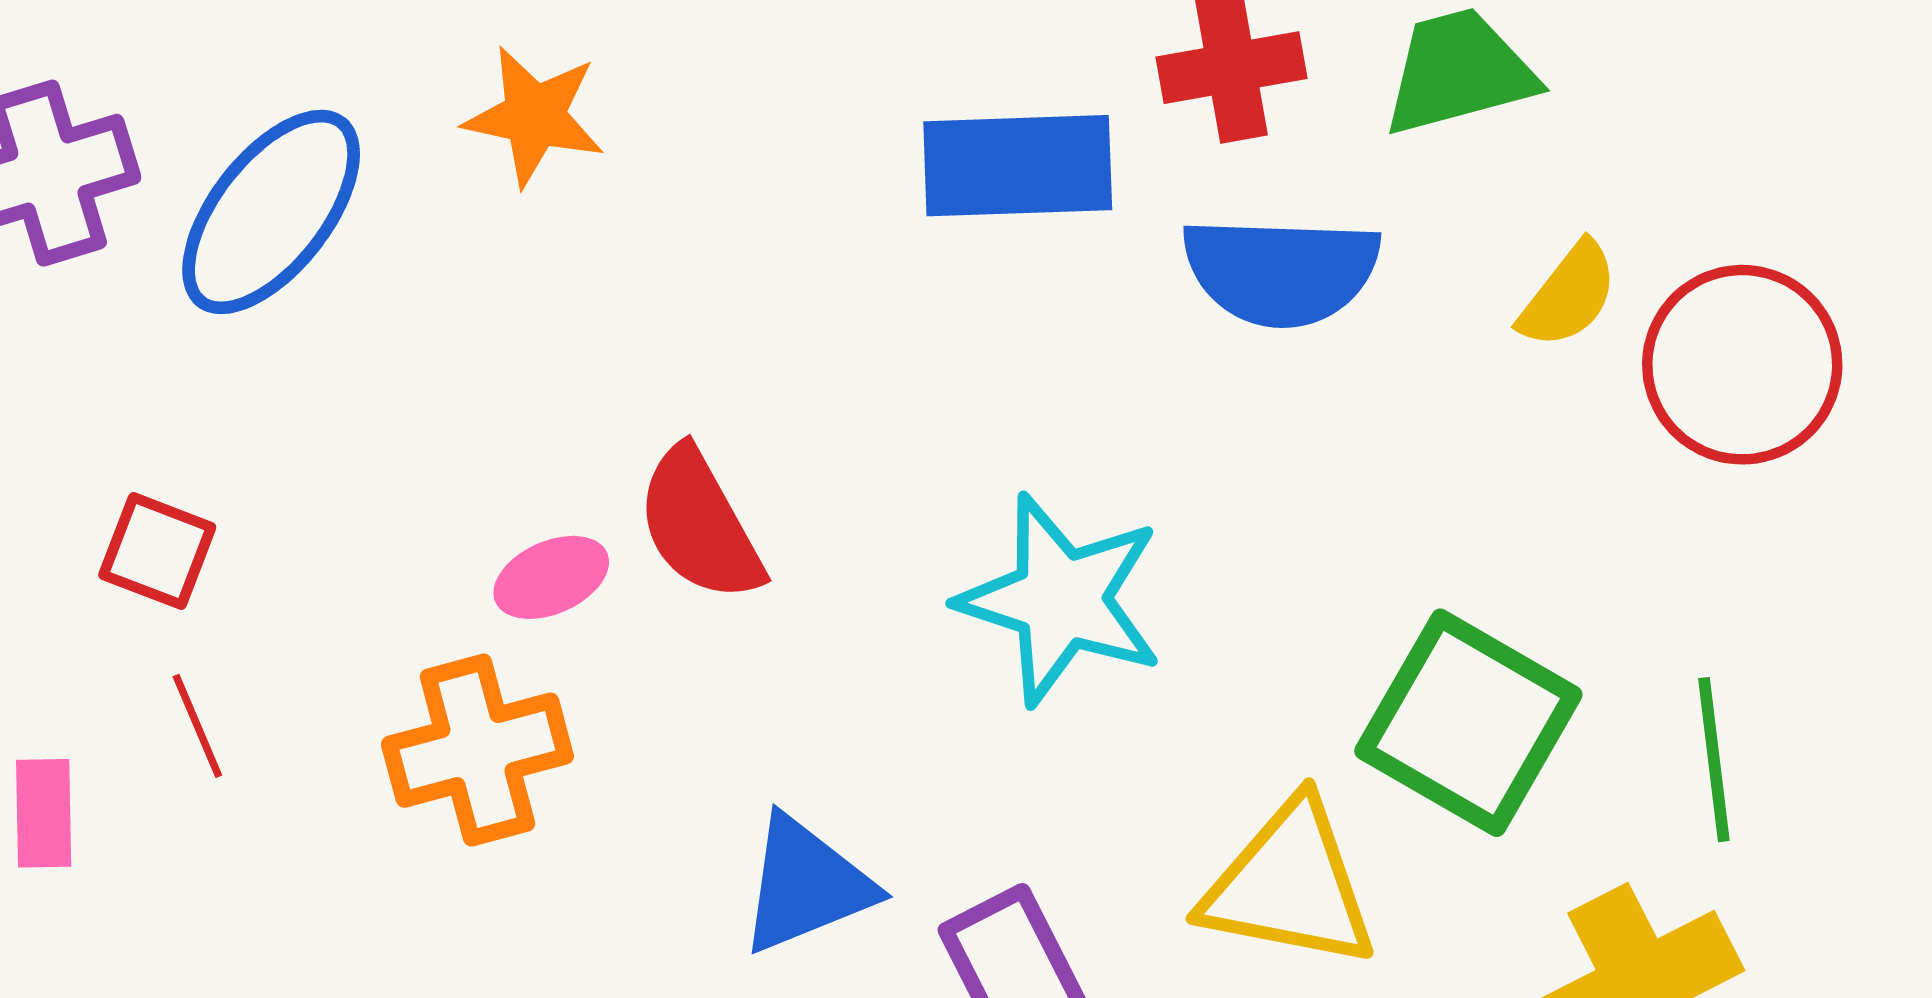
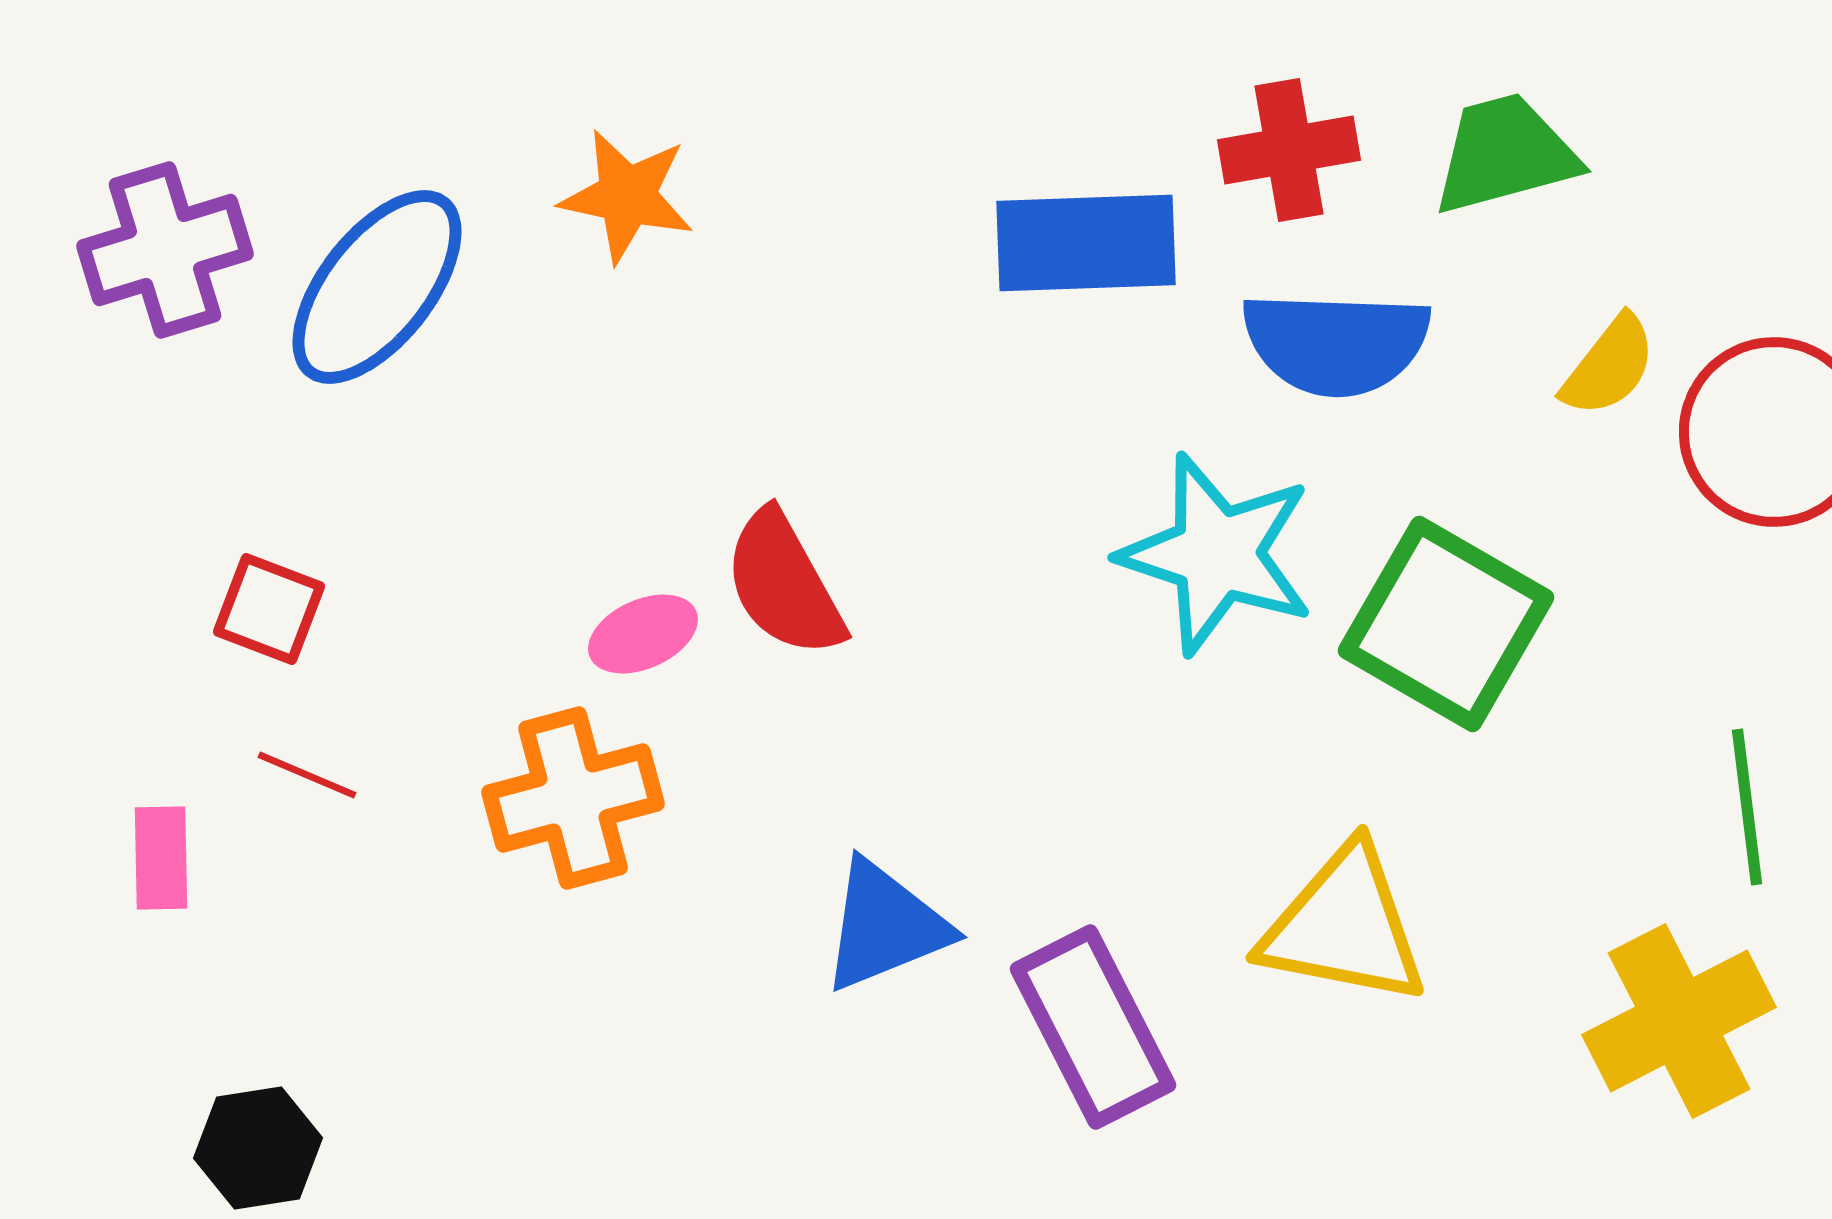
cyan star: (1061, 600) -> (1217, 554), moved
green square: (1468, 723) -> (1446, 624), moved
red line: (197, 726) -> (307, 775), turned -44

